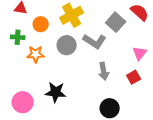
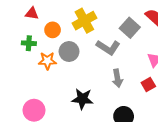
gray circle: (67, 45) -> (69, 52), moved
black star: (56, 92) -> (82, 99), moved

